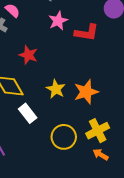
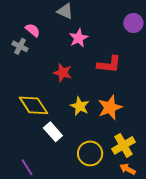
red L-shape: (87, 33) -> (109, 64), moved
red star: (28, 55) -> (63, 73), moved

